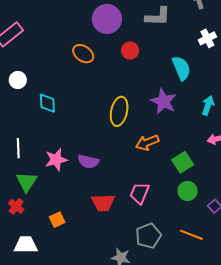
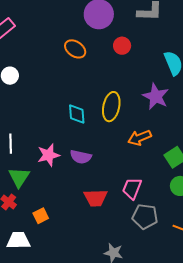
cyan diamond: (47, 103) -> (77, 114), moved
orange square: (57, 220) -> (41, 216), moved
gray pentagon: (148, 236) -> (145, 216), moved, turned 30

